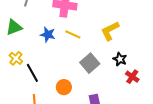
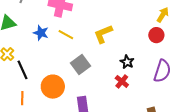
black star: (120, 59) -> (127, 62), moved
orange circle: (64, 87) -> (53, 87), size x1.5

